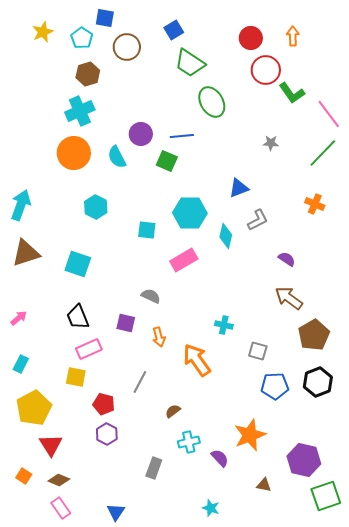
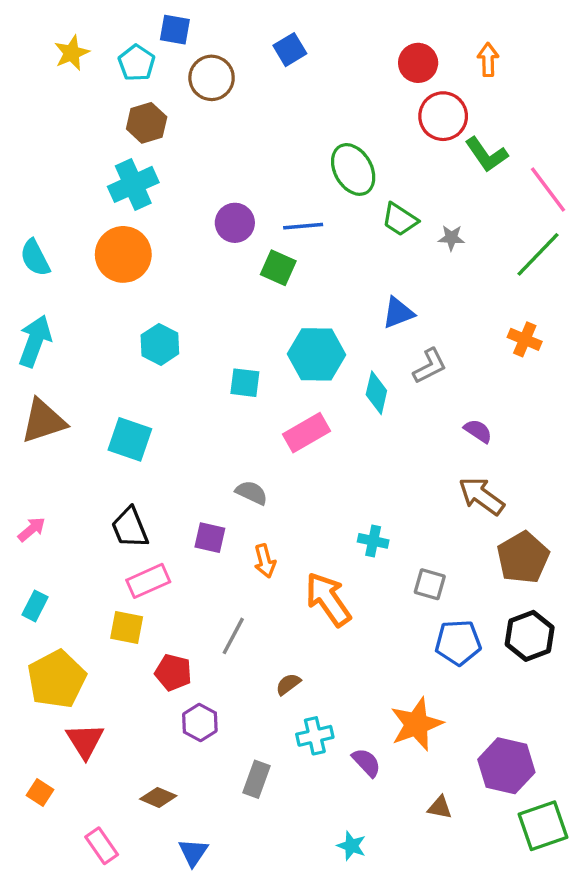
green trapezoid: (190, 63) -> (400, 219), moved, size x0.7
cyan semicircle: (117, 157) -> (35, 258), moved
purple hexagon: (107, 434) -> (200, 723), moved
brown diamond: (59, 480) -> (158, 797), moved

